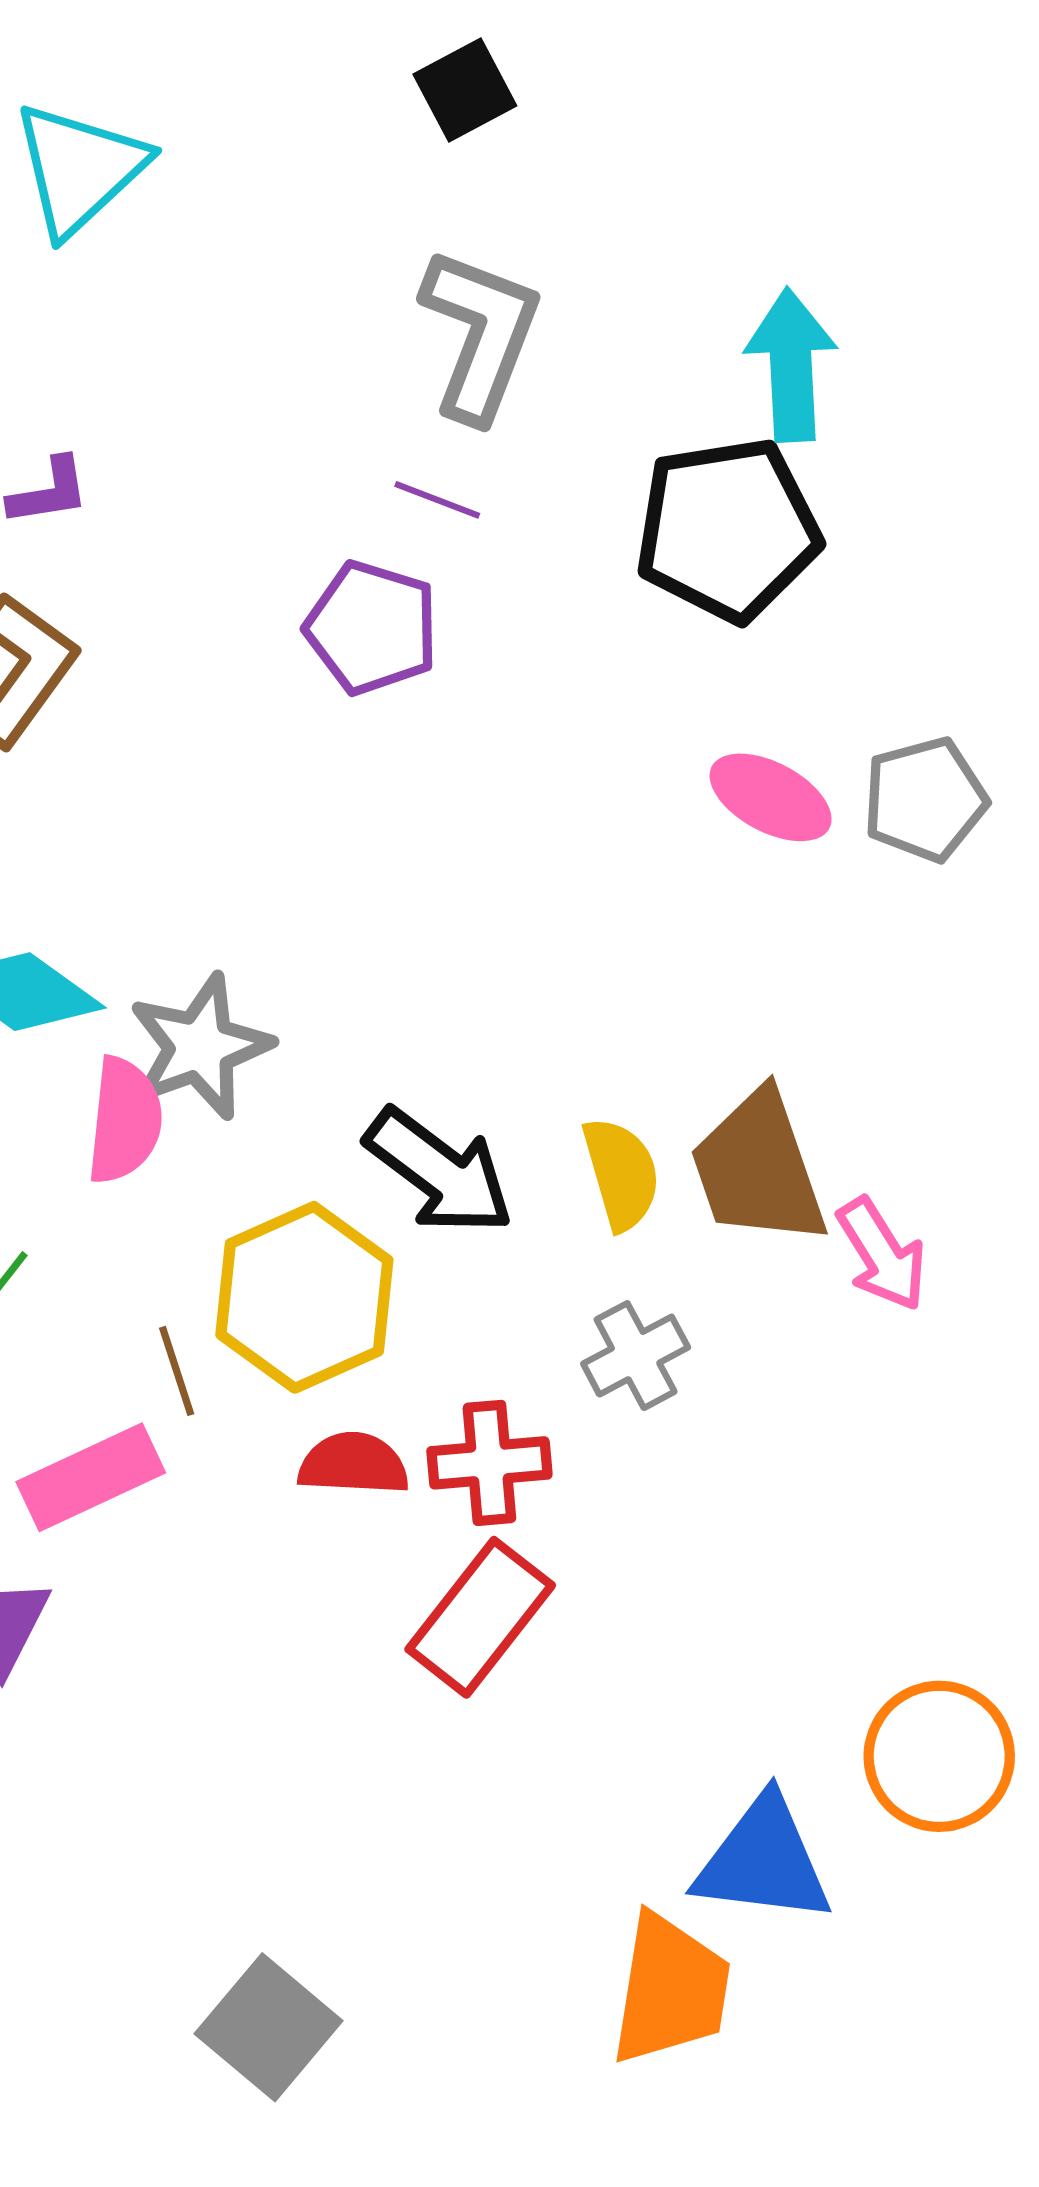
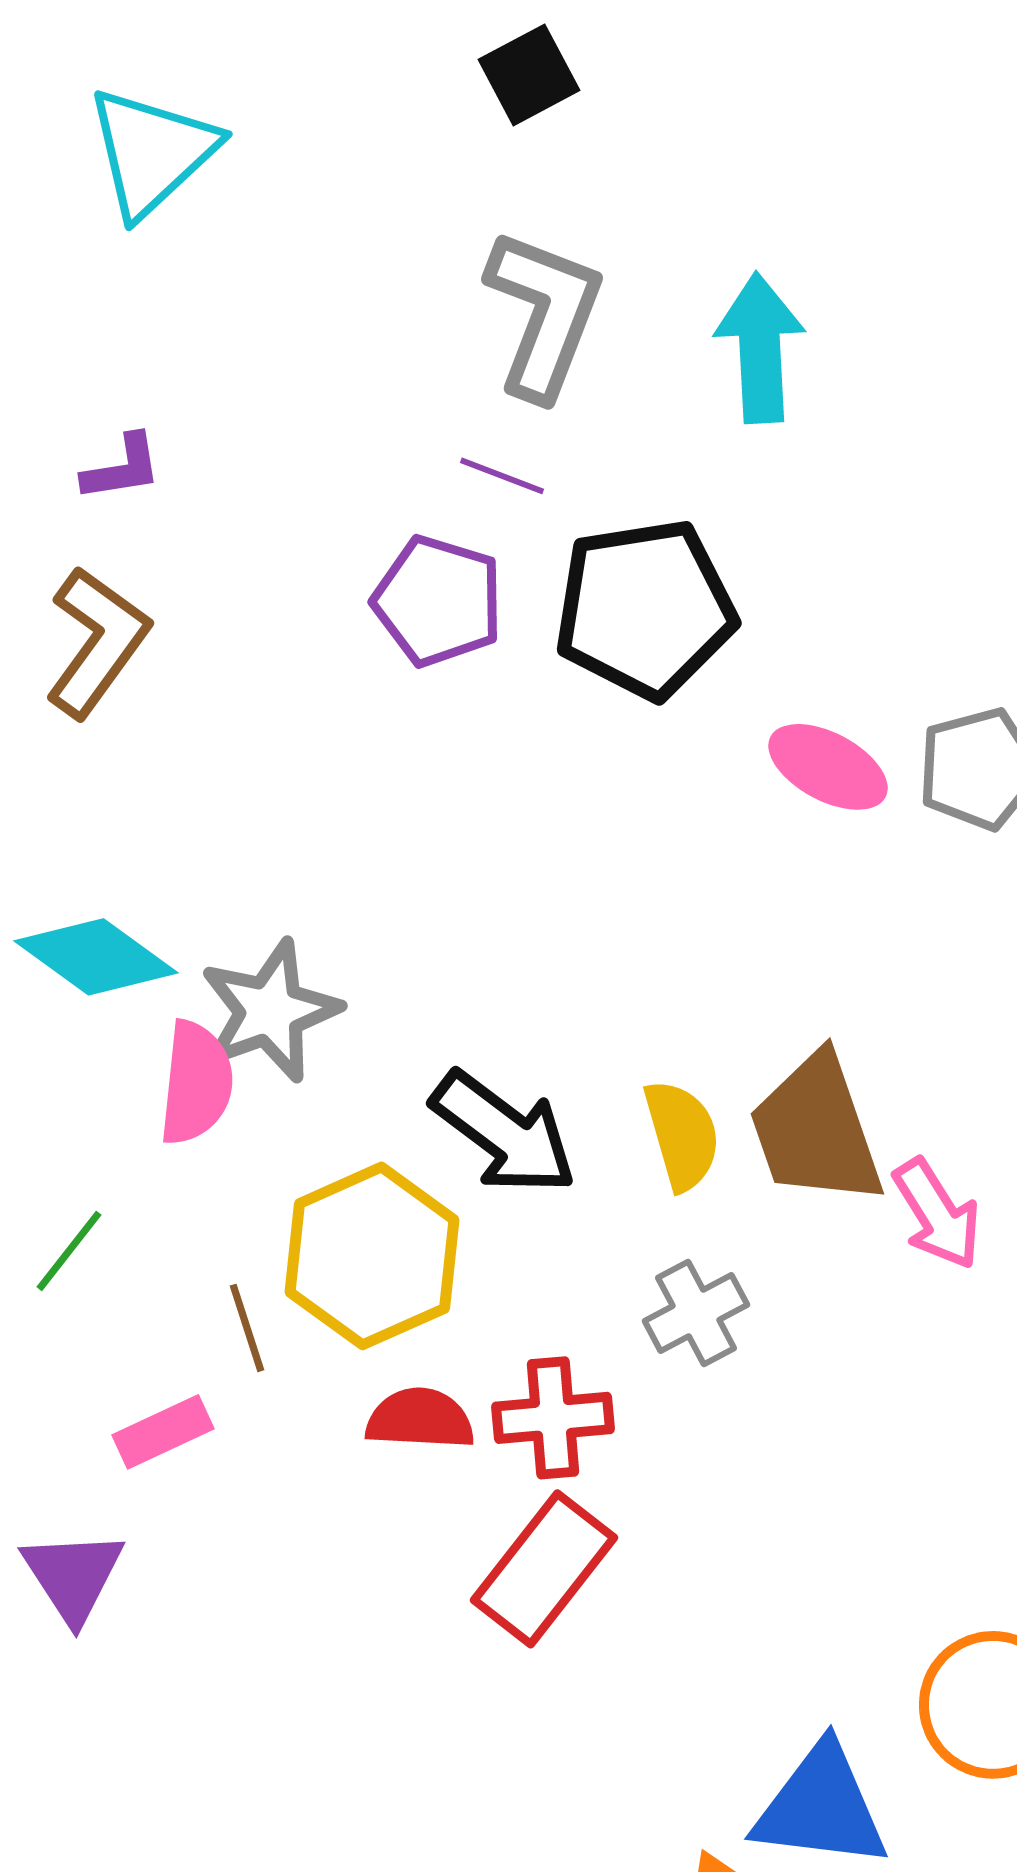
cyan arrow: (791, 365) -> (760, 348), moved
black pentagon: (728, 530) -> (645, 609), moved
pink rectangle: (91, 1477) -> (163, 1432), size x0.7

